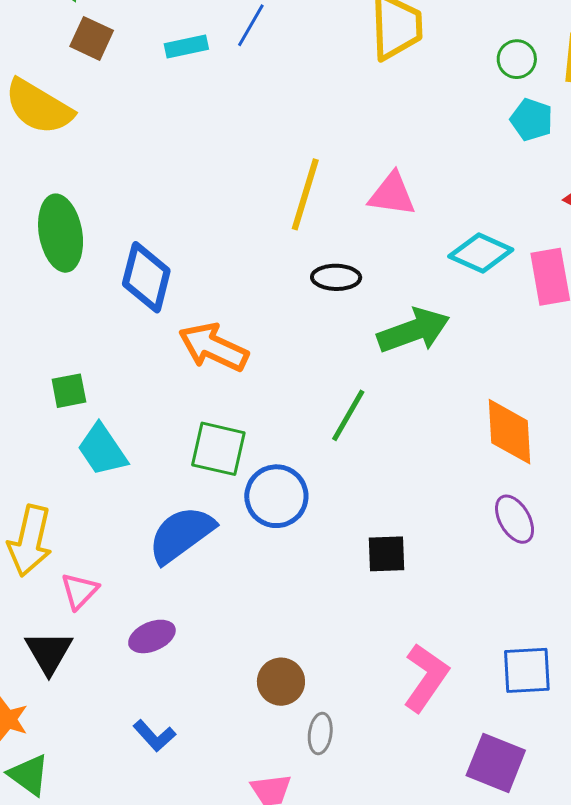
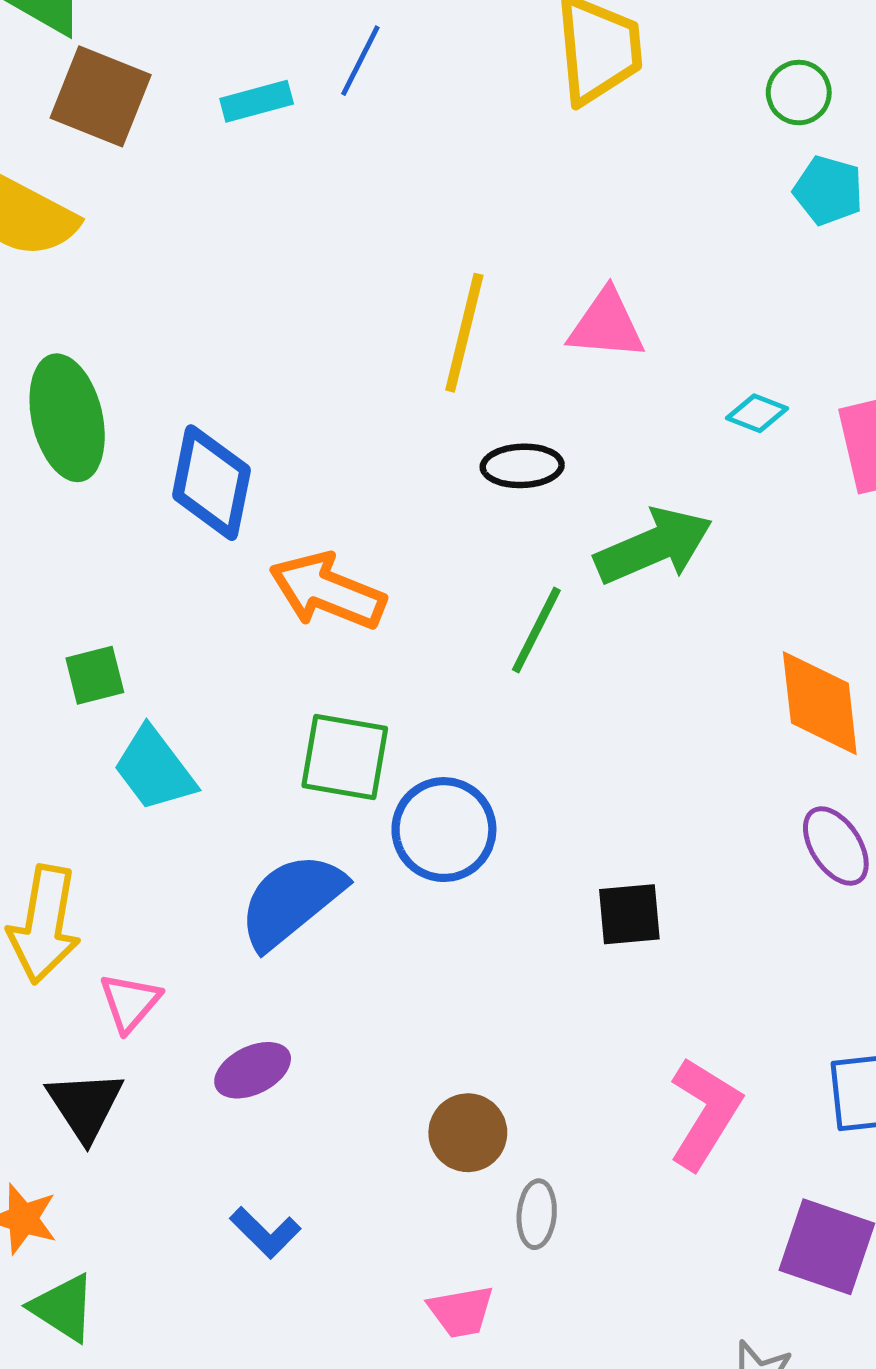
brown square: (92, 38) -> (101, 96), size x1.4
cyan diamond: (481, 253) -> (757, 413), size x0.6
green line: (348, 415) -> (536, 630), moved

